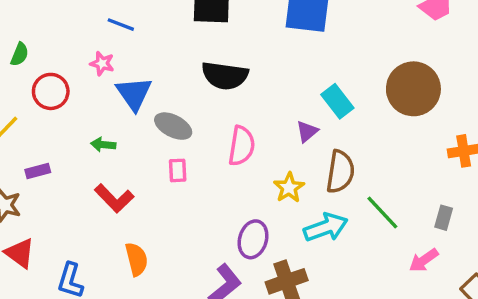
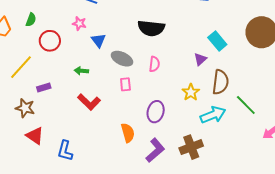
blue triangle: (134, 94) -> (98, 40), size x0.7
pink semicircle: (242, 146) -> (154, 64), moved, size x0.7
purple ellipse: (253, 239) -> (156, 112), moved
orange semicircle: (137, 259) -> (128, 133), moved

